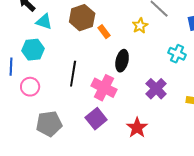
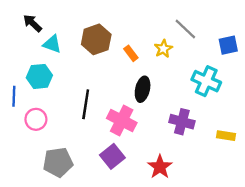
orange rectangle: (104, 32) -> (131, 53), moved
cyan cross: (177, 54) -> (206, 81), size x1.4
purple cross: (156, 89) -> (182, 122), turned -30

